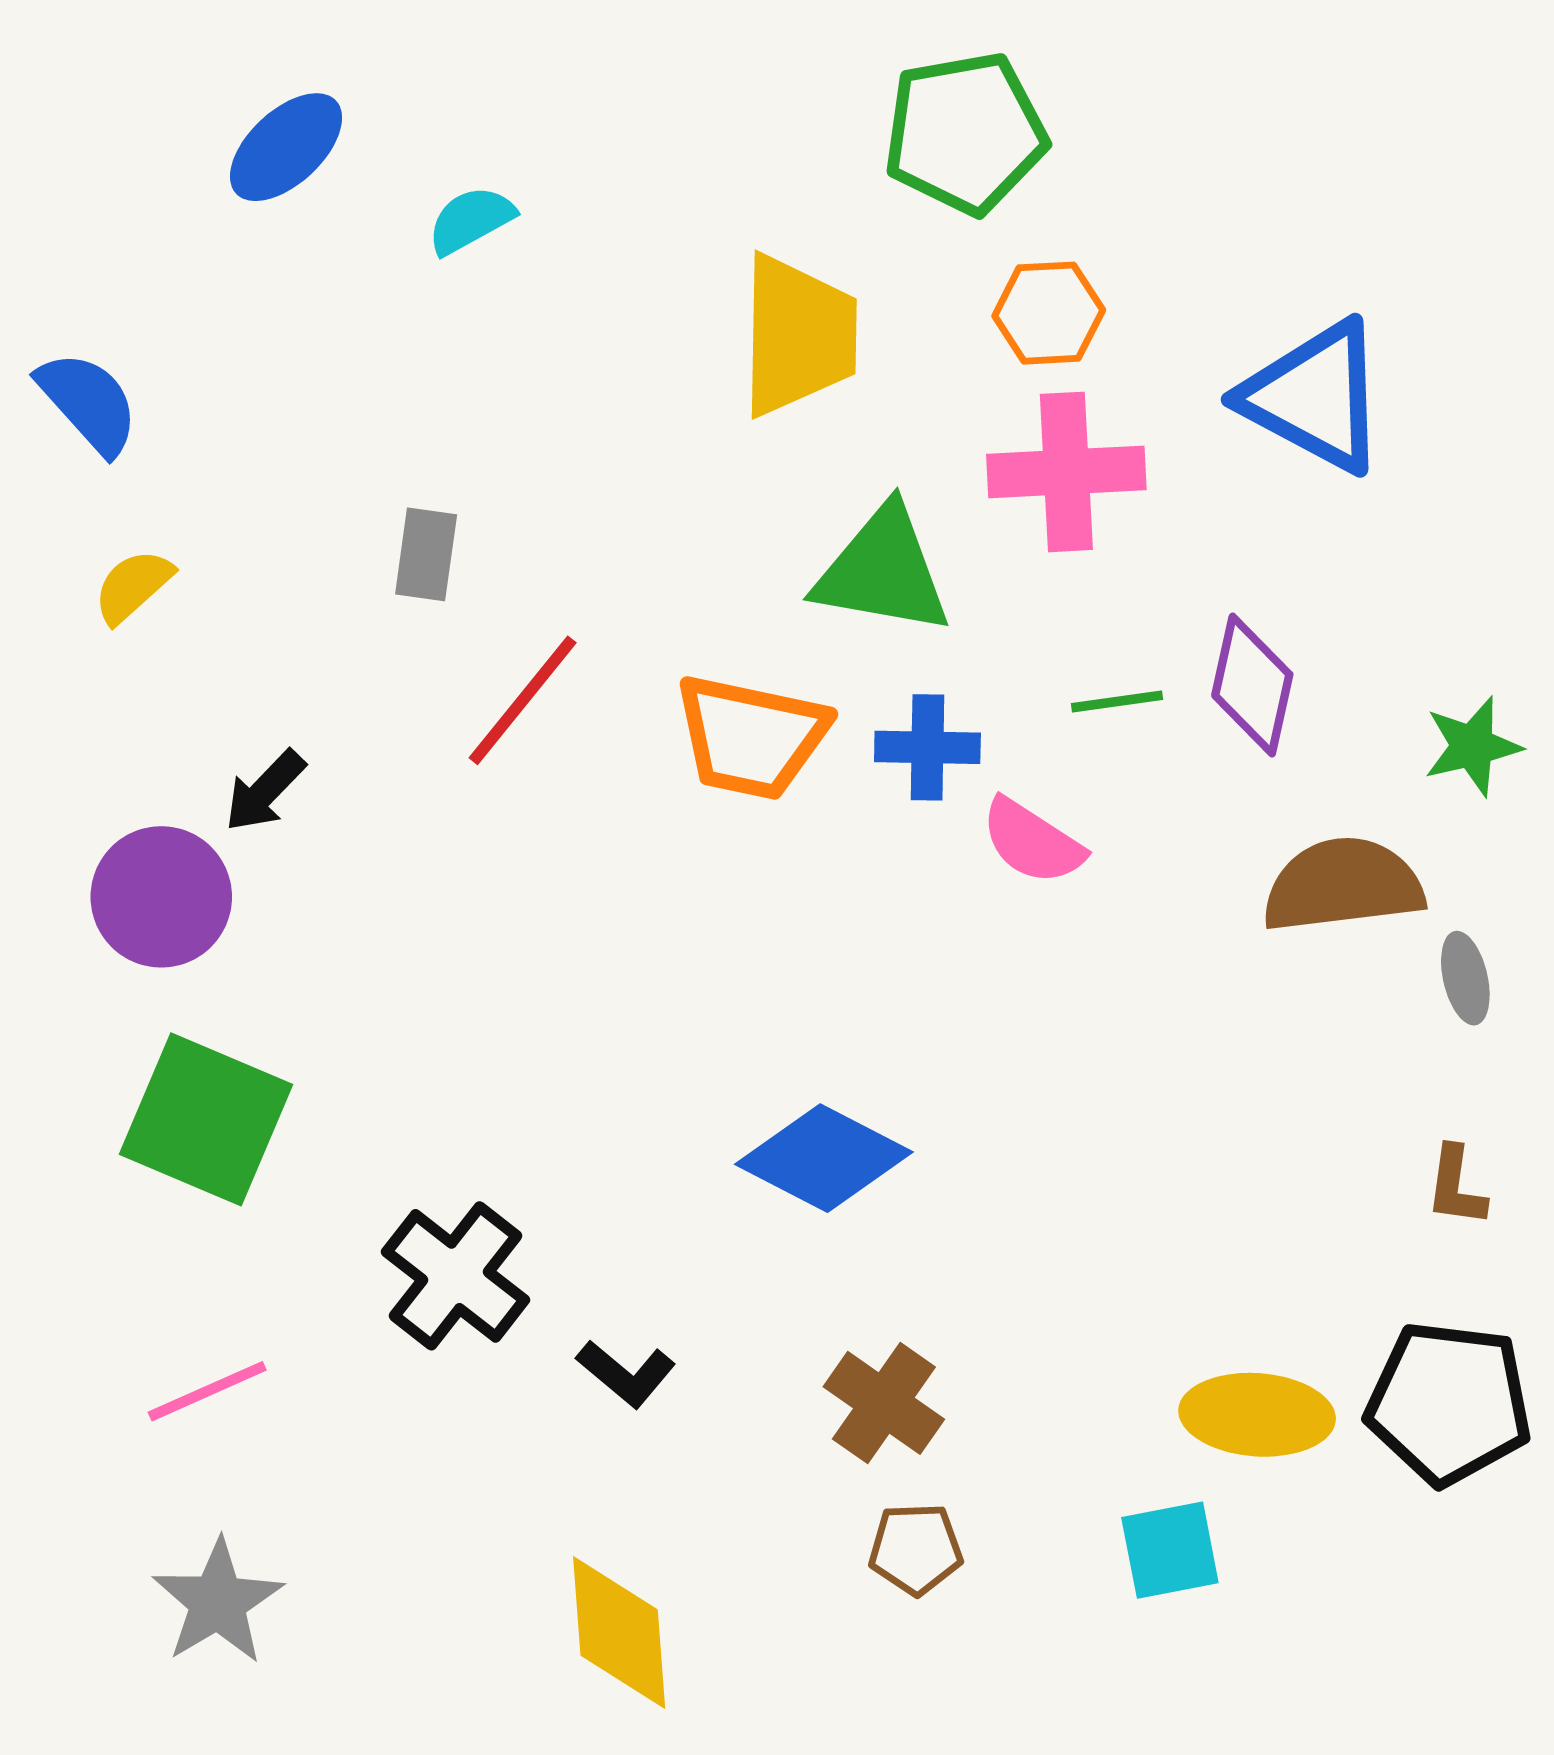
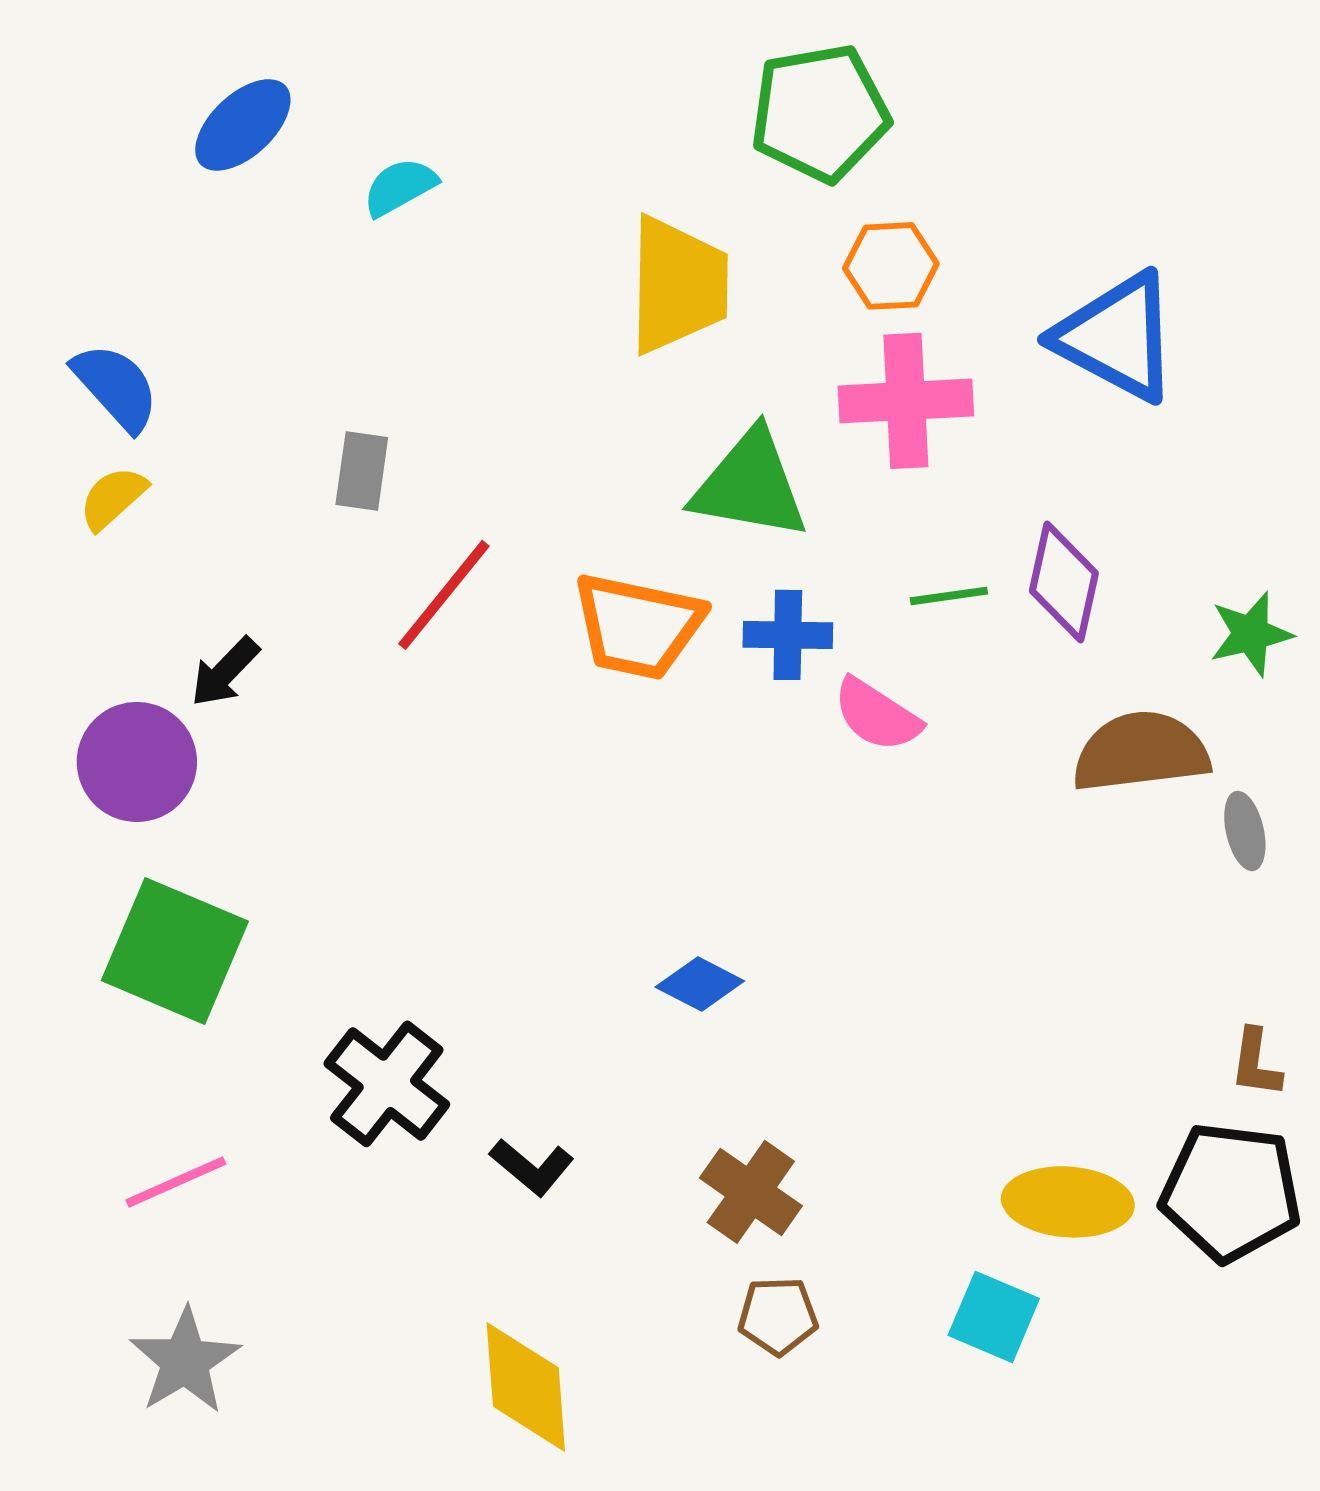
blue semicircle: (88, 403) -> (116, 387), moved
blue diamond: (824, 1158) -> (700, 984), size x0.6
brown L-shape: (1456, 1186) -> (1256, 1063), moved
cyan square: (1170, 1550) -> (994, 1317), turned 34

